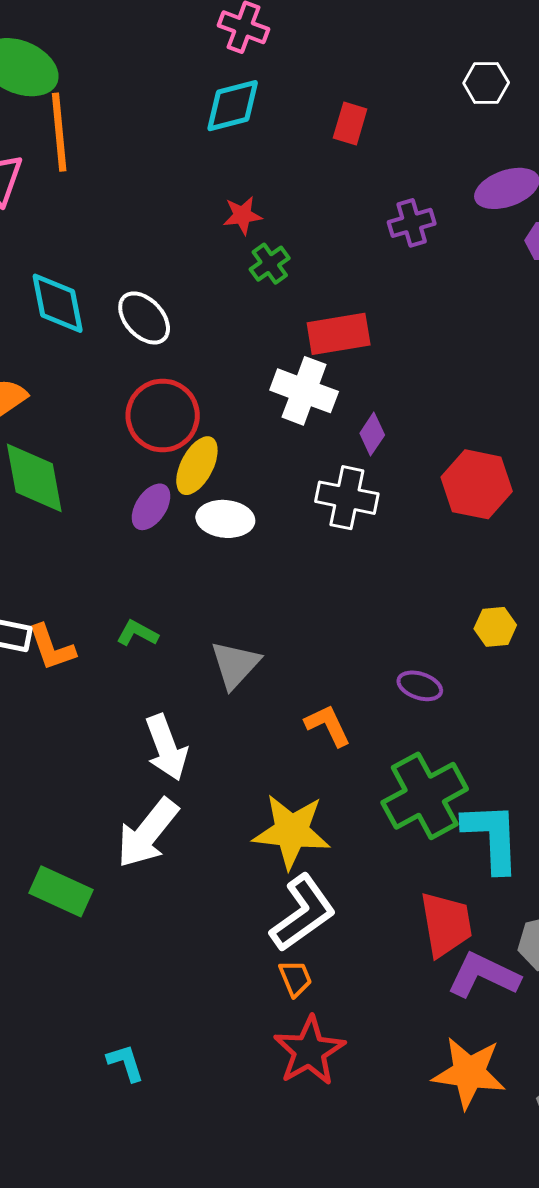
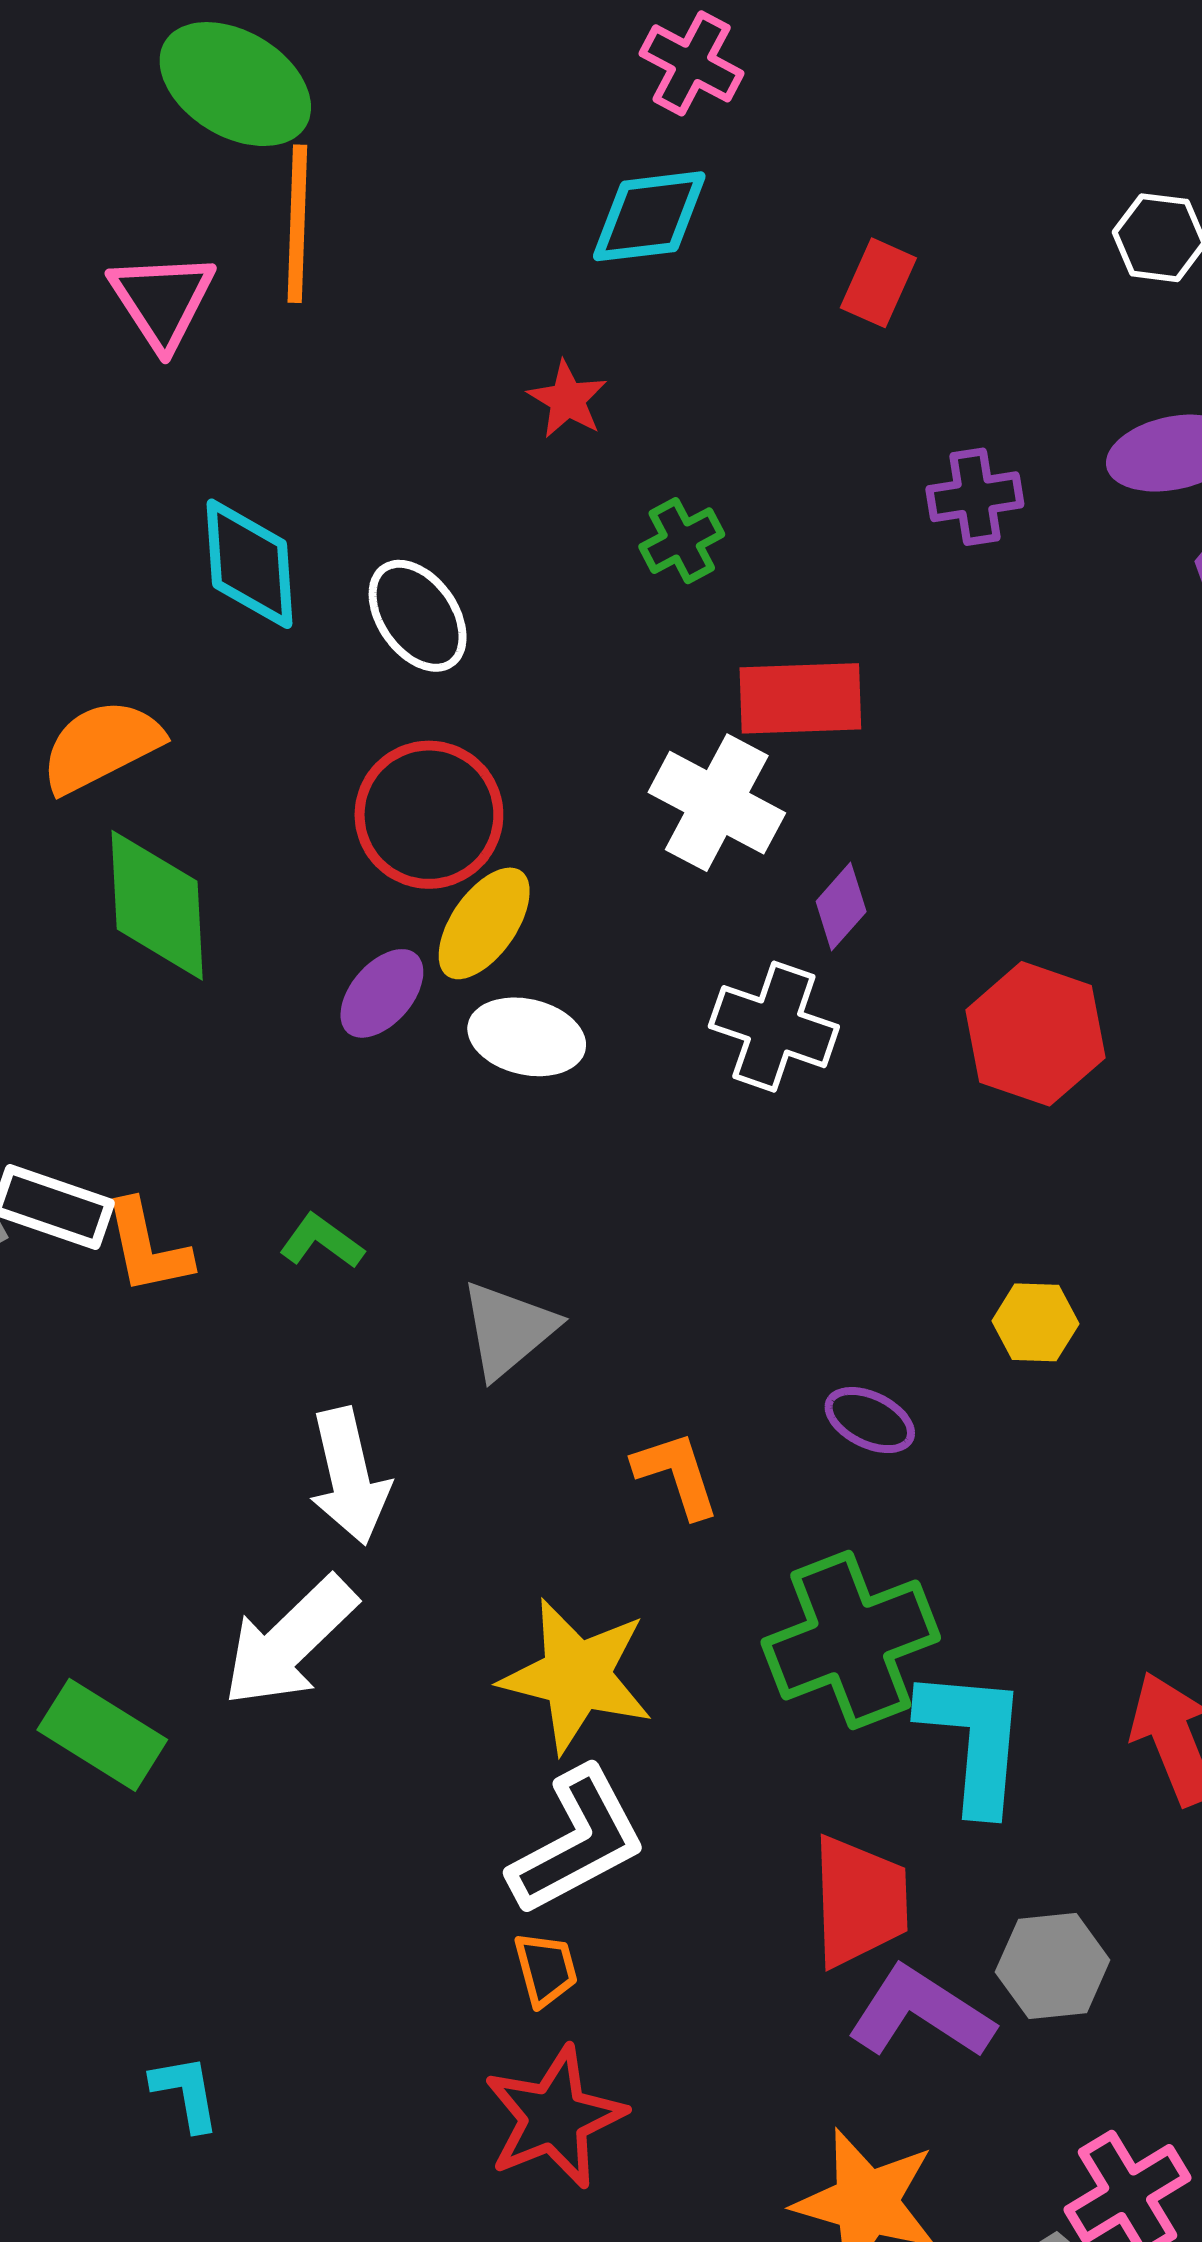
red star: (242, 215) -> (567, 399), moved, turned 30

